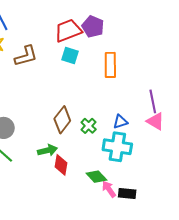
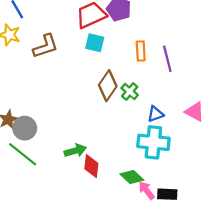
orange rectangle: (110, 65) -> (141, 51), size x0.7
purple line: (153, 101) -> (167, 59), moved
brown diamond: (62, 120) -> (108, 86), moved
green cross: (89, 126) -> (130, 92), moved

